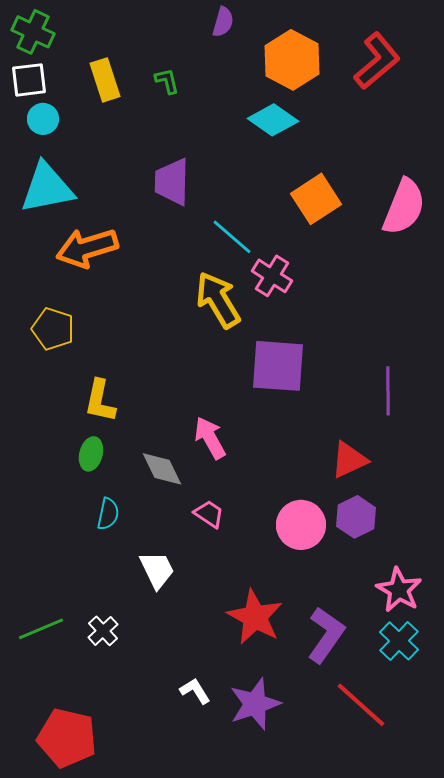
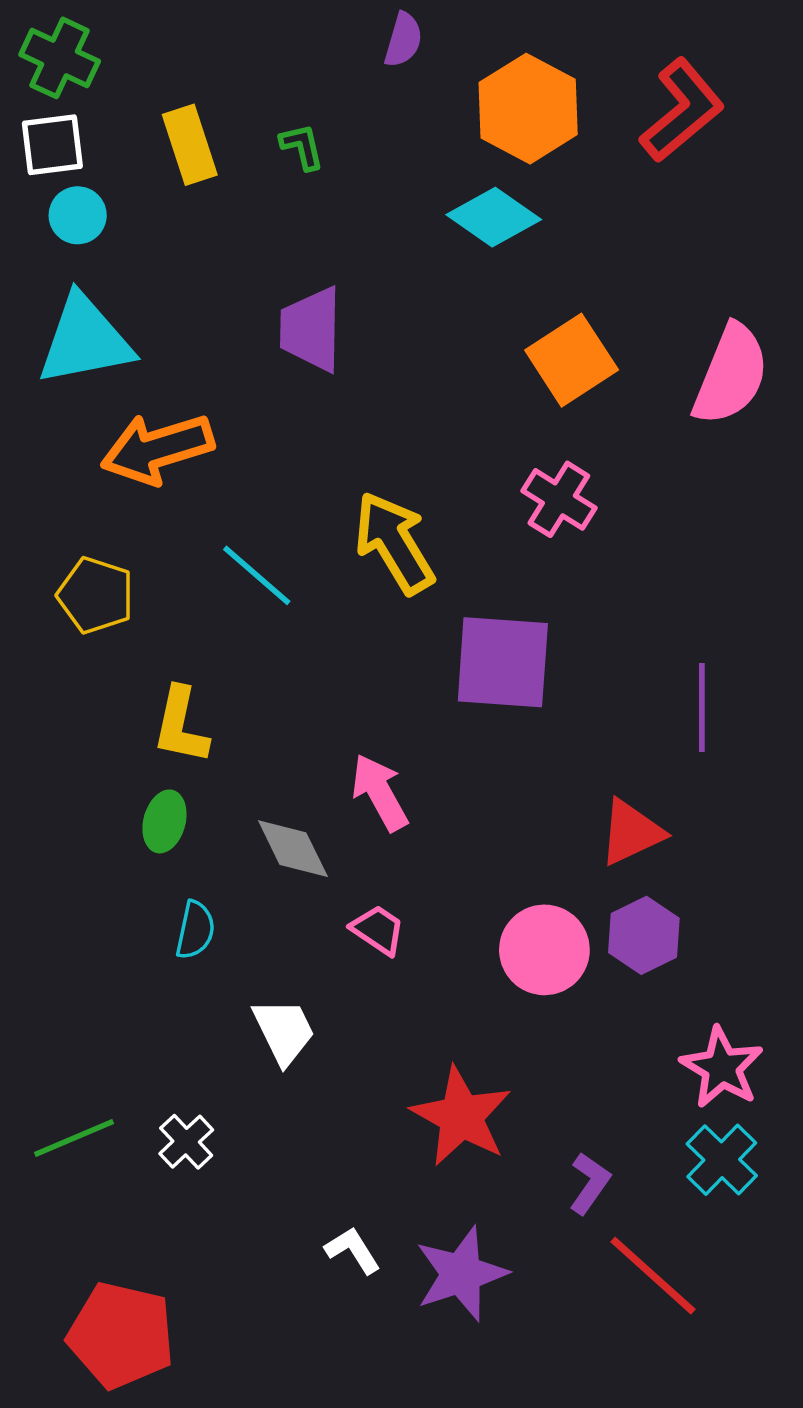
cyan line: (232, 237) -> (257, 575), moved
pink cross: (272, 276) -> (559, 499), moved
purple L-shape: (326, 635) -> (590, 1183), moved, size x0.6

